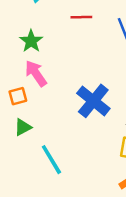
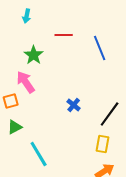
green star: (31, 41) -> (34, 55), moved
blue cross: (93, 101) -> (74, 105), size x0.5

